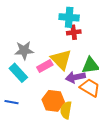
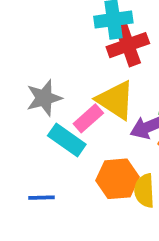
red cross: (74, 32) -> (128, 45), size x1.5
cyan rectangle: (18, 73) -> (67, 140), moved

